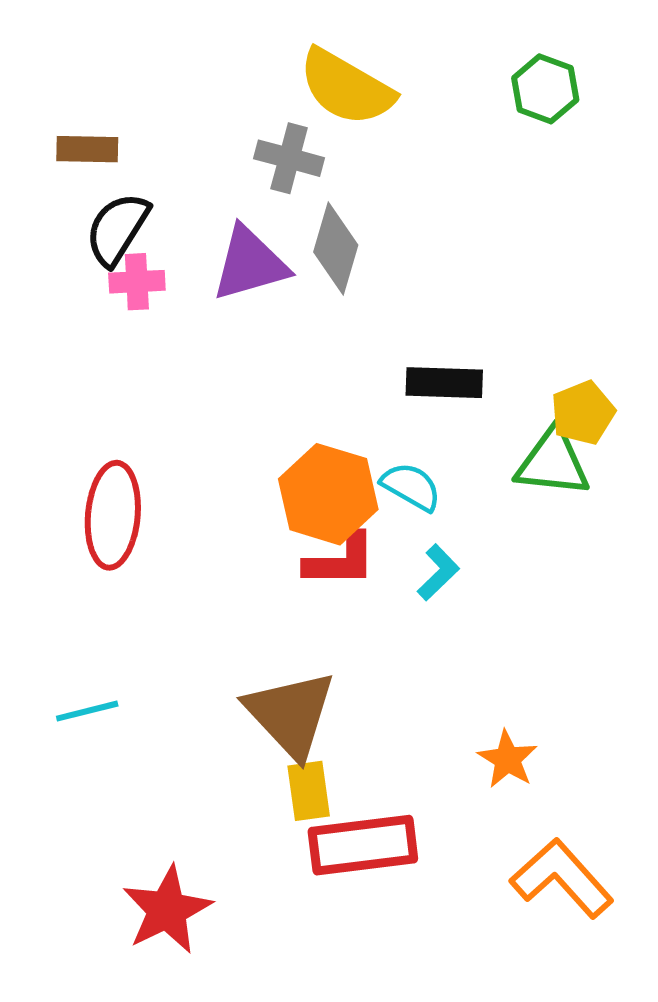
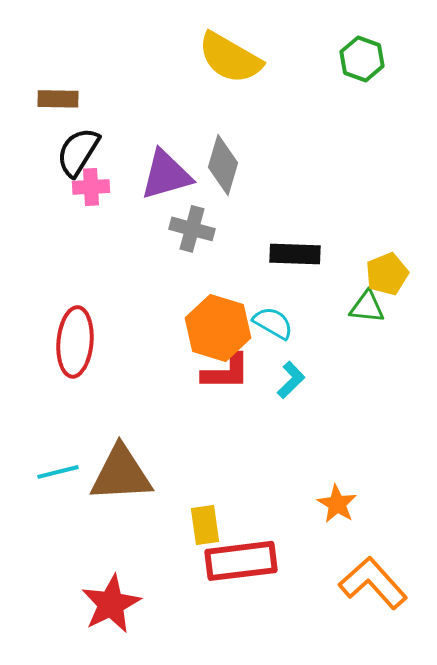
gray cross: (289, 158) -> (192, 229), moved
green triangle: (553, 462) -> (367, 307), size x0.7
brown triangle: (291, 714) -> (121, 474), moved, turned -50

